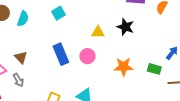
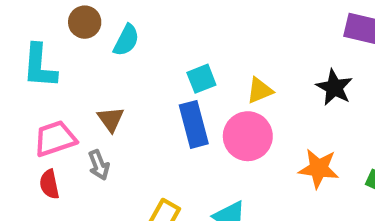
cyan square: (58, 13) -> (201, 79), moved
yellow triangle: (98, 32) -> (260, 90), moved, turned -32
pink circle: (87, 56) -> (248, 136), size x1.5

